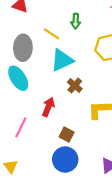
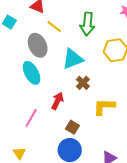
green arrow: (76, 21) -> (87, 24), size x1.6
yellow line: (51, 34) -> (54, 26), moved
gray ellipse: (23, 48) -> (38, 45), turned -30

